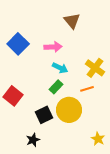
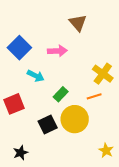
cyan arrow: (60, 68) -> (36, 76), moved
red square: (13, 96) -> (14, 104), turned 30
black star: (33, 140) -> (21, 153), moved

